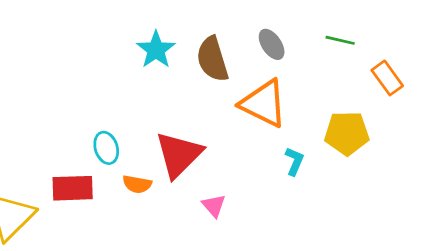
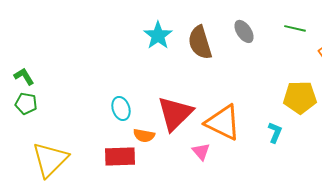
orange triangle: (263, 104) -> (223, 122), moved
cyan L-shape: (294, 161) -> (275, 132), moved
red rectangle: (73, 188) -> (120, 156), moved

